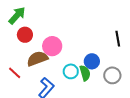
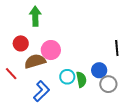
green arrow: (17, 15) -> (35, 16), moved, turned -48
red circle: (25, 35) -> (21, 43), moved
blue circle: (92, 61) -> (99, 70), moved

